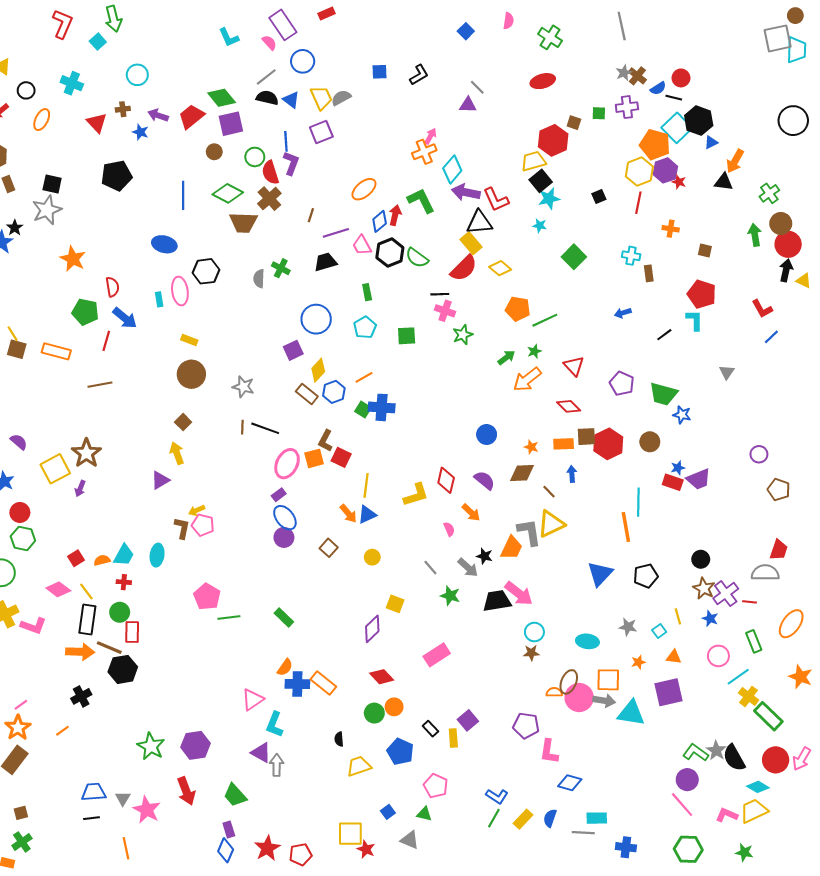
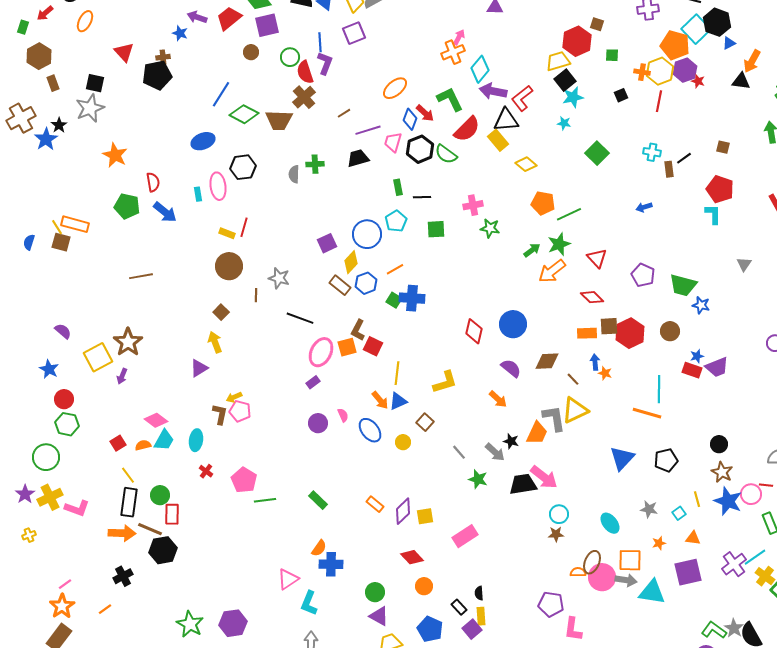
brown cross: (123, 109) -> (163, 57), moved
green square: (599, 113) -> (612, 55), moved
red triangle: (97, 123) -> (124, 52), moved
green diamond: (228, 193) -> (244, 114), moved
blue line: (183, 195) -> (221, 94), turned 32
red L-shape: (496, 200) -> (522, 98), turned 76
brown line: (311, 215) -> (344, 113), turned 40
red arrow: (395, 215) -> (425, 113), turned 120
blue diamond: (380, 221) -> (410, 119), turned -30
orange cross: (671, 229) -> (642, 72), moved
blue ellipse: (164, 244) -> (203, 141), turned -35
pink trapezoid: (362, 245) -> (393, 142), turned 45
green cross: (281, 268) -> (315, 164), turned -30
red semicircle: (464, 268) -> (467, 129), moved
black line: (440, 294) -> (422, 197), moved
pink cross: (445, 311) -> (473, 205), turned -30
blue circle: (316, 319) -> (367, 234), moved
green star: (463, 335) -> (490, 228), turned 30
black line: (664, 335) -> (684, 158), moved
red line: (106, 341) -> (244, 227), moved
orange rectangle: (56, 351) -> (75, 224), moved
green star: (534, 351) -> (559, 244), size x1.6
brown line: (242, 427) -> (256, 295), moved
blue circle: (487, 435) -> (513, 324), size x1.4
orange star: (531, 447) -> (605, 373), moved
red diamond: (446, 480) -> (474, 331), moved
blue ellipse: (285, 518) -> (370, 430), moved
orange line: (626, 527) -> (647, 413), turned -64
pink semicircle: (449, 529) -> (343, 415), moved
brown square: (329, 548) -> (425, 422), moved
red cross: (124, 582) -> (206, 471), moved, turned 32
pink diamond: (58, 589) -> (156, 420), moved
purple cross: (726, 594) -> (734, 564), moved
yellow square: (395, 604) -> (425, 516), moved, turned -30
blue star: (710, 618) -> (728, 501), size x1.8
cyan ellipse: (587, 641) -> (610, 523), turned 45
pink circle: (718, 656) -> (751, 494), moved
orange rectangle: (323, 683) -> (375, 504), moved, size x0.7
green circle: (374, 713) -> (375, 592), moved
purple square: (468, 720) -> (472, 629), moved
black semicircle: (339, 739) -> (479, 593), moved
purple triangle: (261, 753) -> (379, 616), moved

